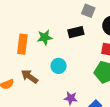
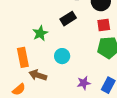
orange rectangle: (22, 44) -> (23, 57), moved

